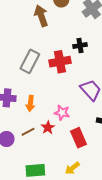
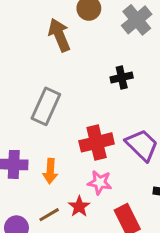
red cross: (60, 62) -> (97, 142), moved

